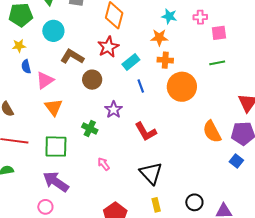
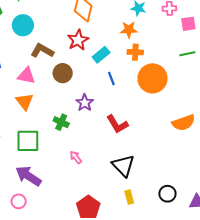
pink triangle: (45, 80) -> (26, 76), moved, turned 48
orange semicircle: (212, 132) -> (183, 123), turned -80

